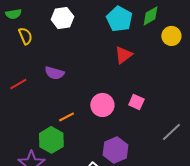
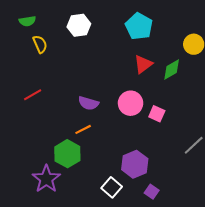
green diamond: (150, 16) -> (172, 69), moved
purple semicircle: (54, 73) -> (88, 103), moved
pink circle: (102, 105) -> (131, 103), moved

